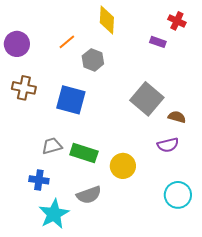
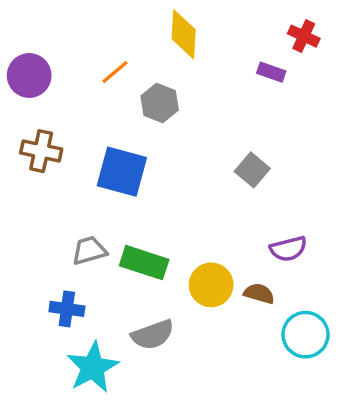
gray square: (147, 99) -> (252, 170), size x0.6
brown semicircle: (177, 117) -> (259, 293), moved

